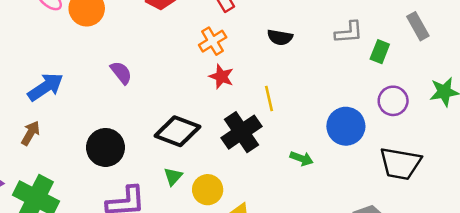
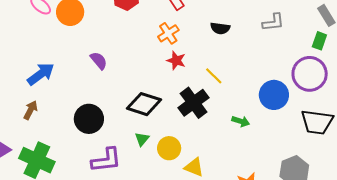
green rectangle: (380, 52) -> (319, 41), moved
yellow line: (269, 98) -> (214, 76), turned -30
purple circle: (393, 101) -> (310, 74), size x1.5

